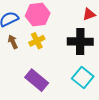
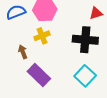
brown arrow: (13, 42) -> (23, 52), moved

